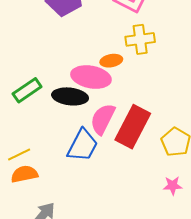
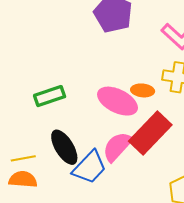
black ellipse: (70, 96) -> (64, 147), moved, turned 36
red rectangle: (133, 127) -> (150, 133), moved

